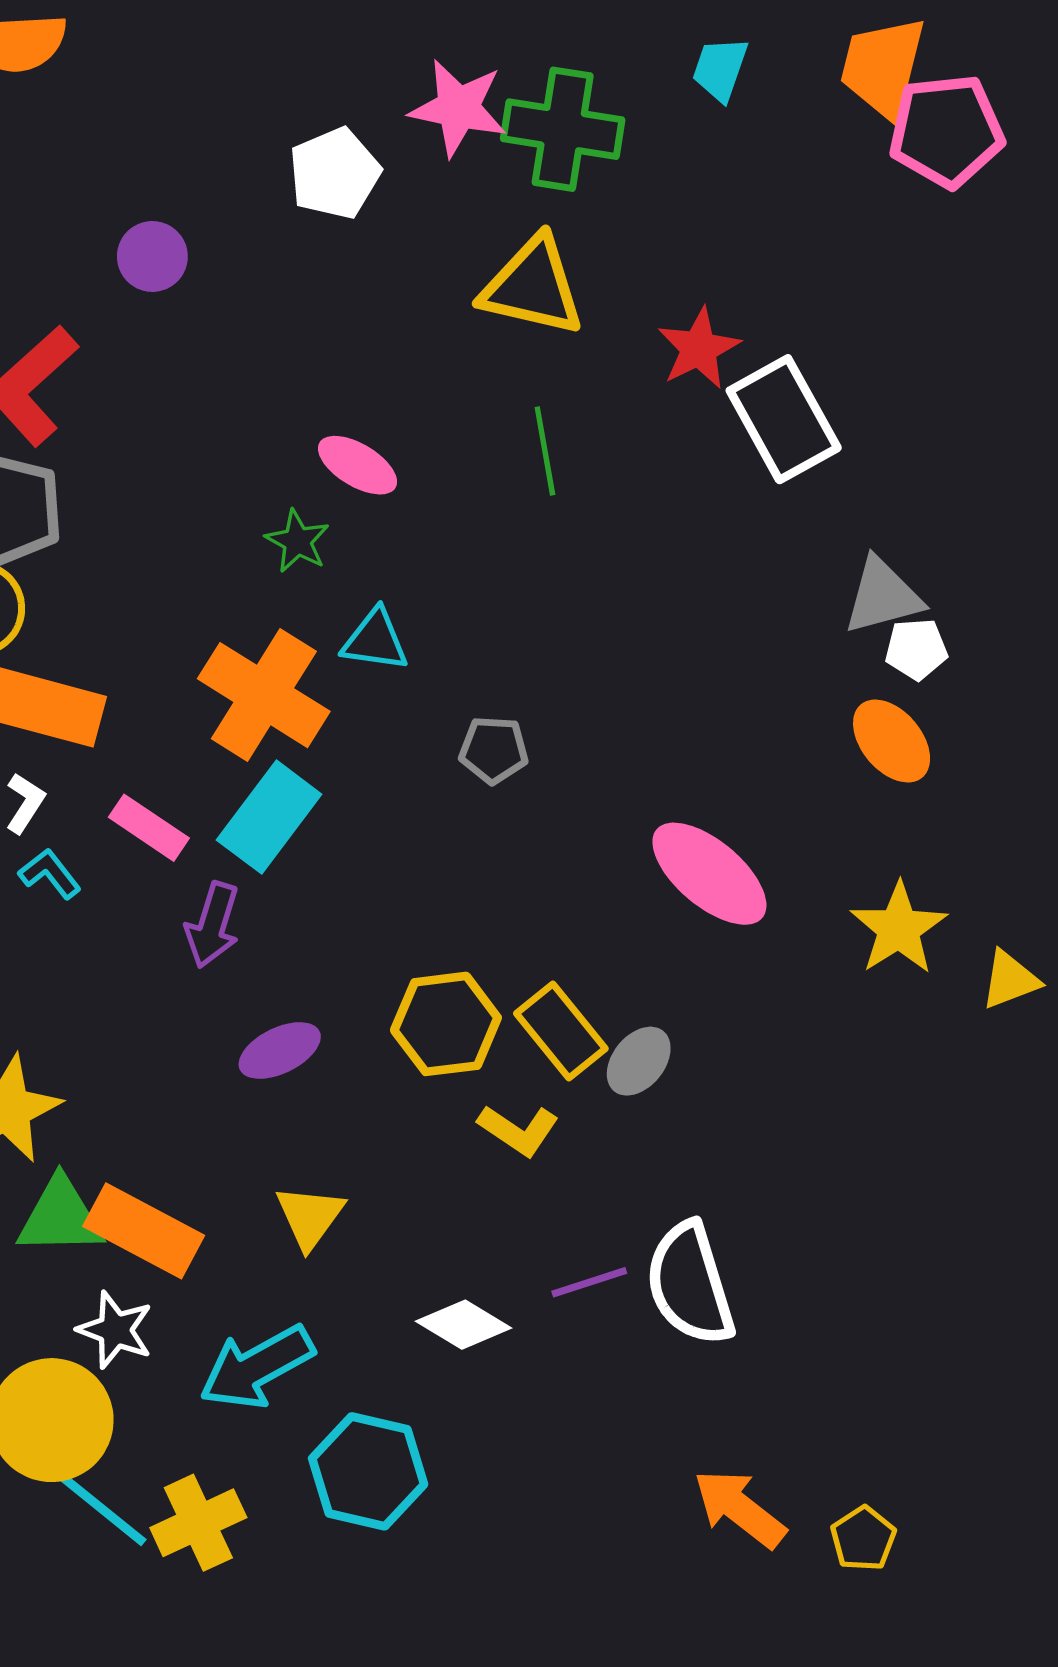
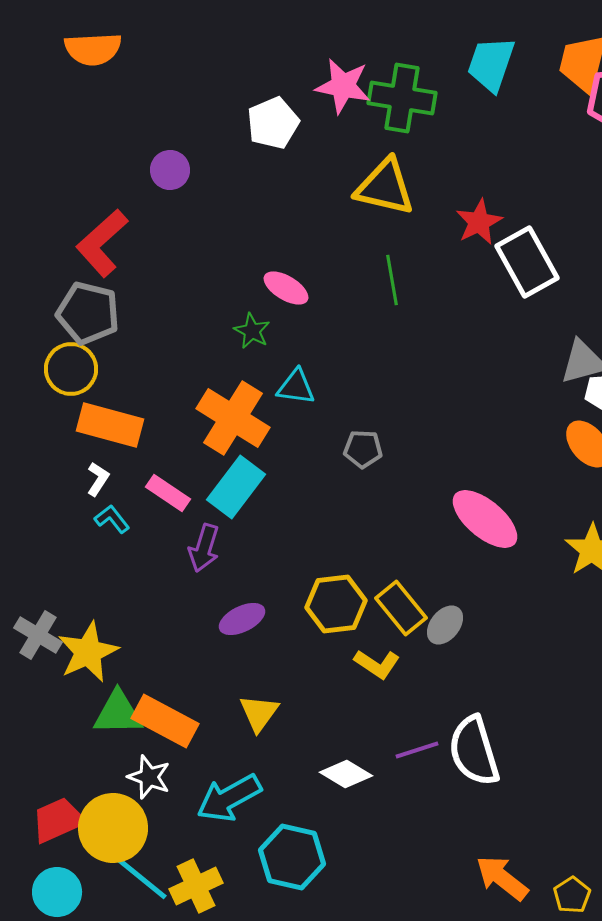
cyan trapezoid: (720, 69) -> (491, 64), size x1.5

